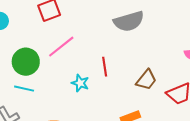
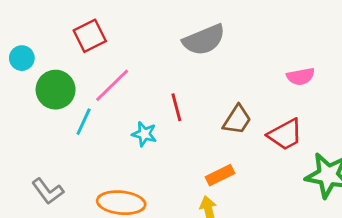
green circle: (26, 62) -> (56, 90), moved
cyan line: (24, 89) -> (84, 122), moved, turned -72

